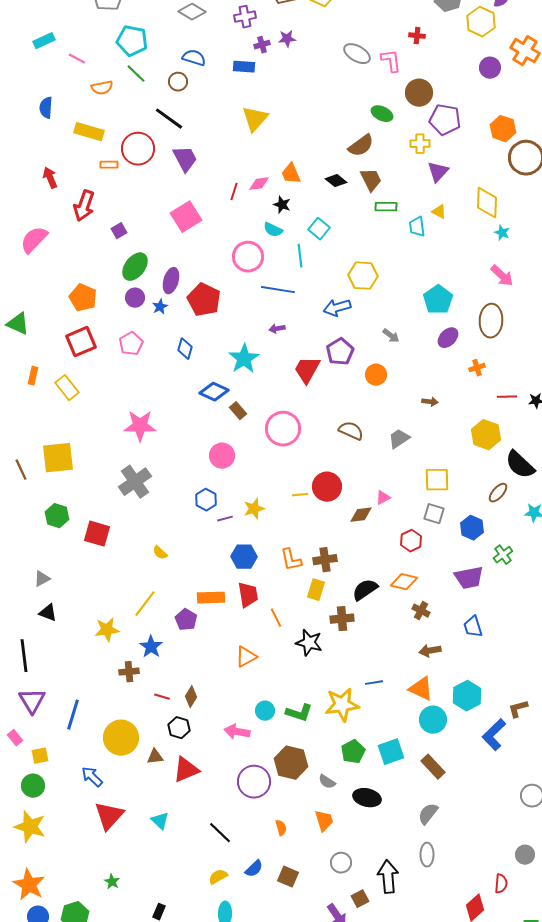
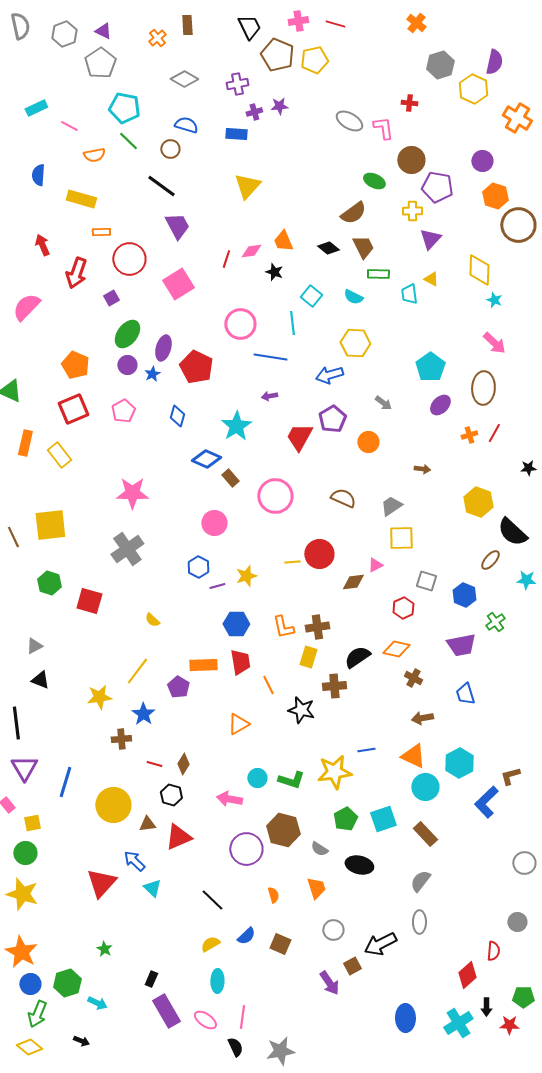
purple circle: (490, 68) -> (482, 161), moved
red circle: (138, 149) -> (129, 259), moved
cyan semicircle: (273, 230) -> (353, 297), moved
orange rectangle: (33, 376) -> (25, 443), size x1.4
red line: (507, 397) -> (494, 433), moved, turned -60
yellow square: (437, 480) -> (401, 538), moved
blue arrow: (92, 777) -> (134, 861), moved
black arrow: (388, 877) -> (380, 944), turned -112

